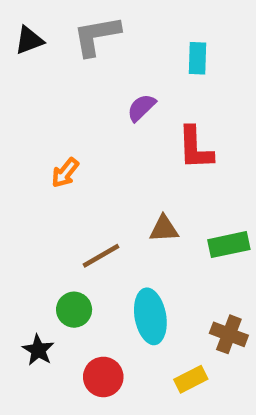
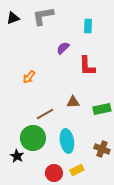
green circle: (74, 310) -> (33, 138), size x1.6
red circle: (103, 377) -> (54, 173), moved
yellow rectangle: (191, 379) -> (77, 170), moved

